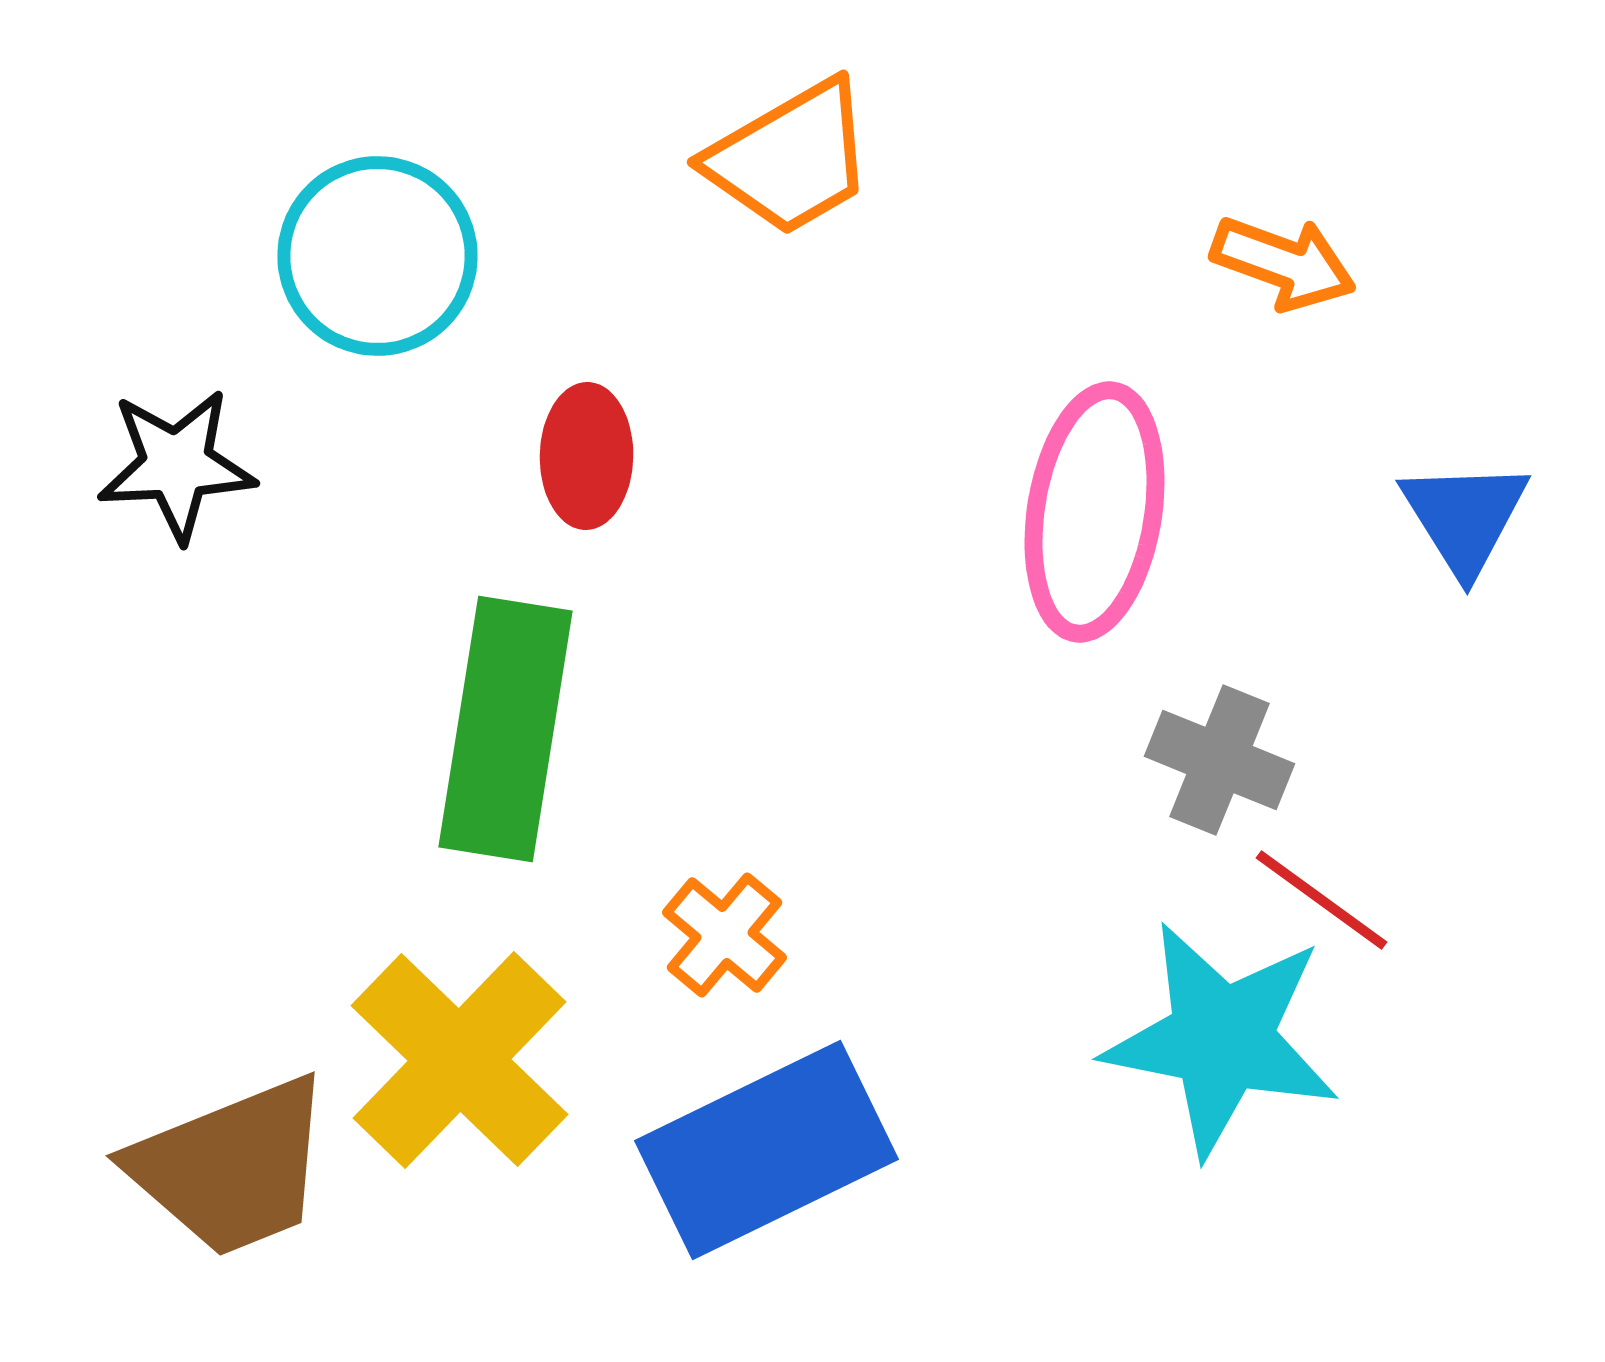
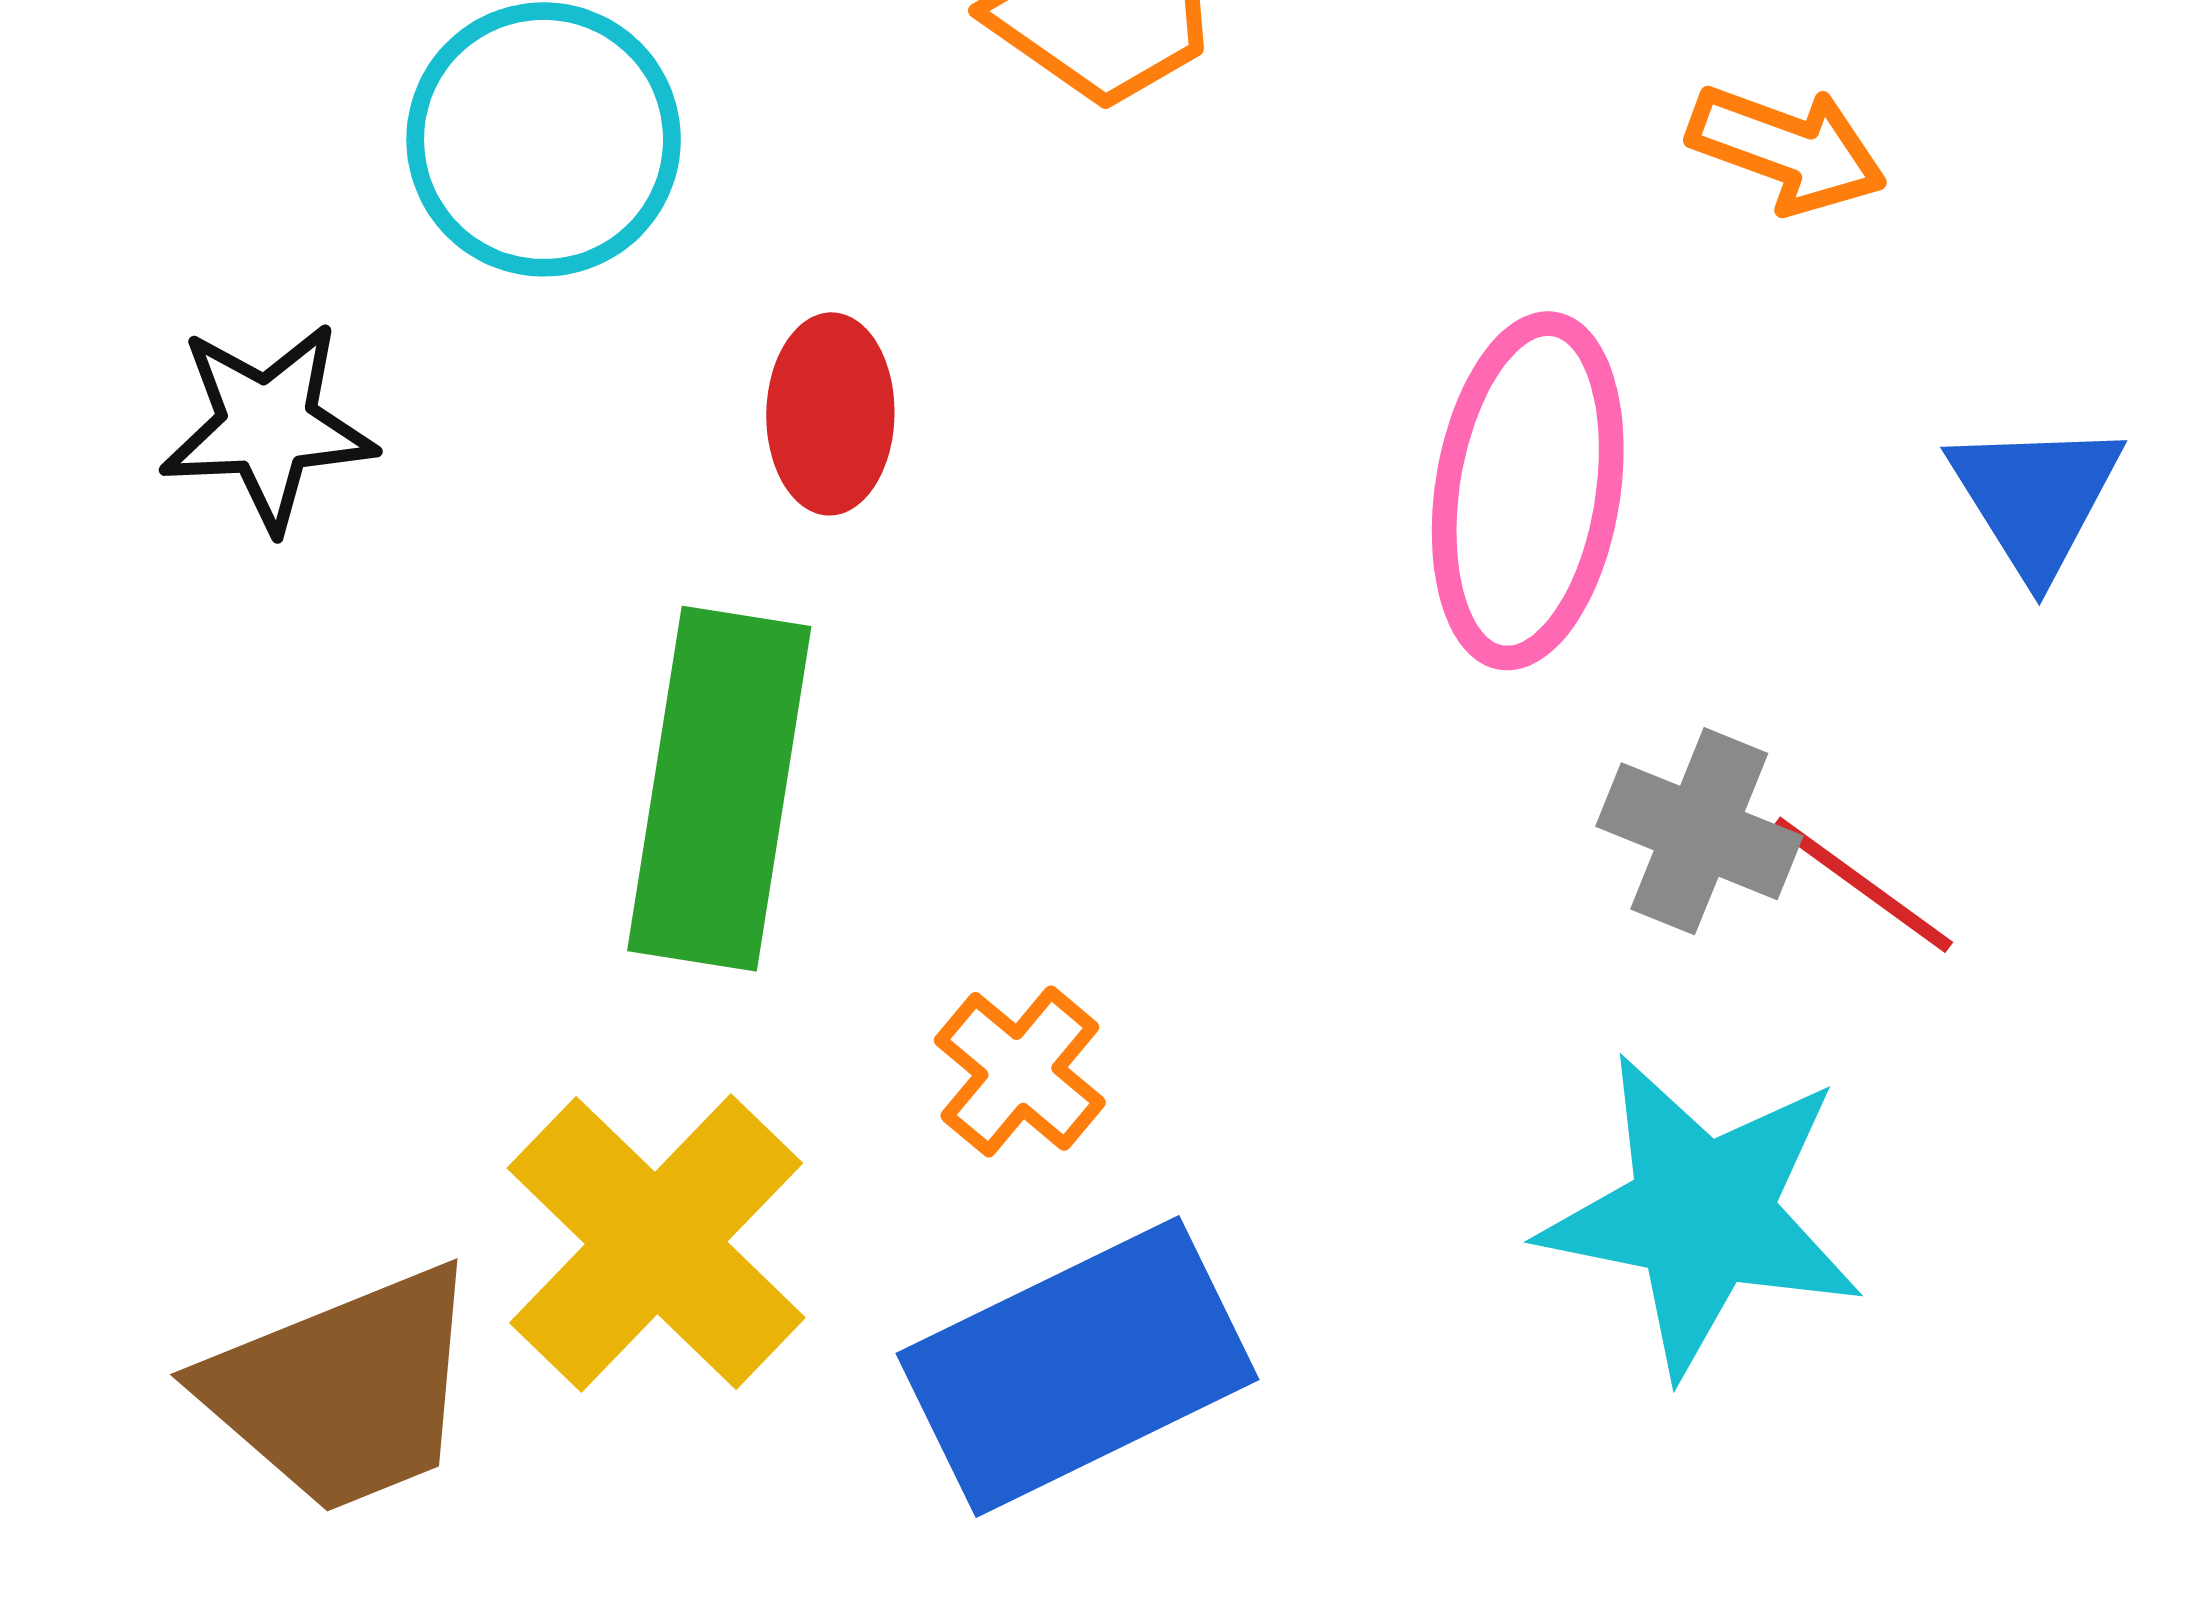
red line: (1322, 900) -> (1863, 885), moved

